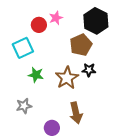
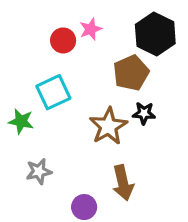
cyan square: (23, 48) -> (53, 92), moved
green star: (36, 75) -> (21, 121), moved

